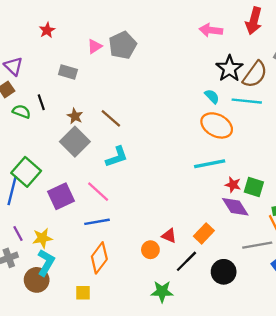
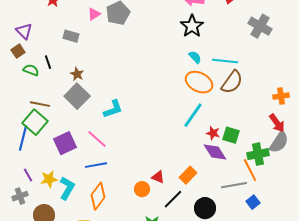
black star: (229, 69) -> (192, 26), moved
brown semicircle: (255, 74) -> (232, 82), moved
brown line: (111, 118) -> (40, 104), moved, turned -30
cyan line: (210, 164) -> (193, 115), turned -44
cyan L-shape: (46, 263) -> (67, 188), moved

